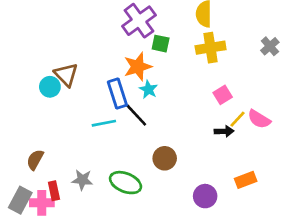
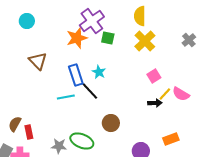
yellow cross: (211, 48) -> (145, 41), turned -35
orange star: (138, 67) -> (77, 38), moved
cyan circle: (50, 87) -> (27, 21), moved
gray star: (82, 180) -> (59, 146), moved
red rectangle: (54, 191) -> (29, 132), moved

